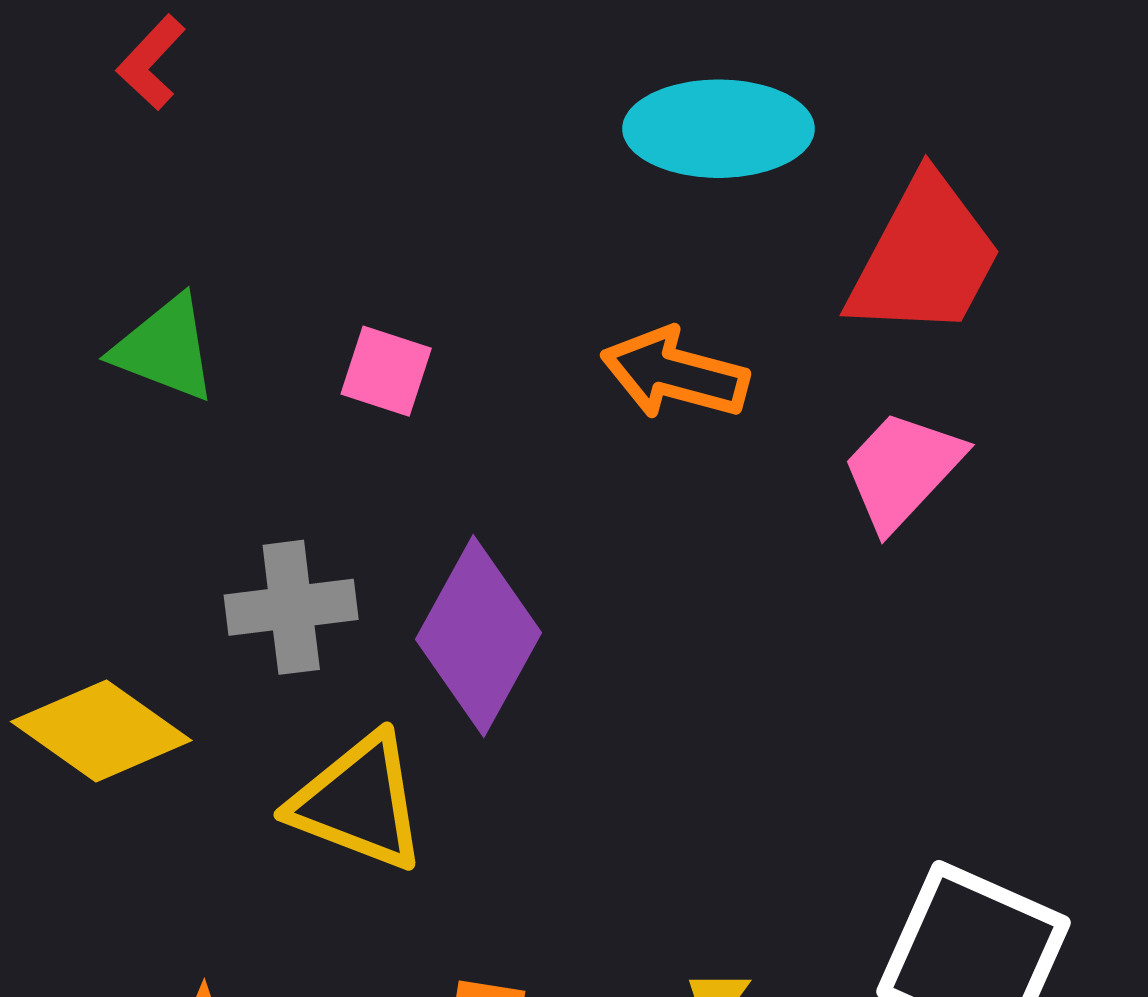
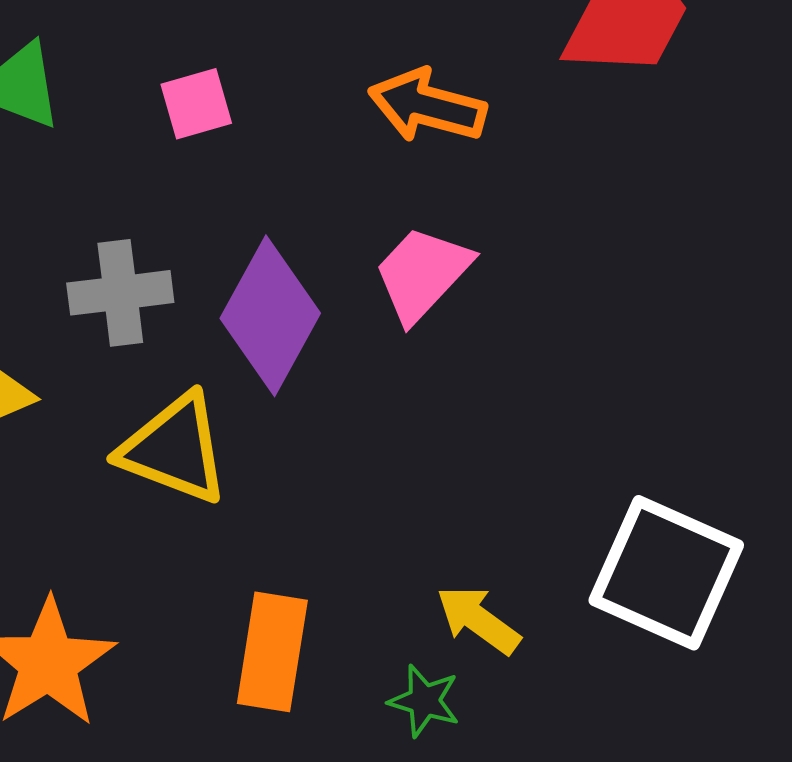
pink square: (386, 371) -> (196, 104), turned -34
pink trapezoid: (902, 470) -> (422, 274), moved

